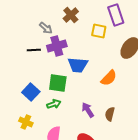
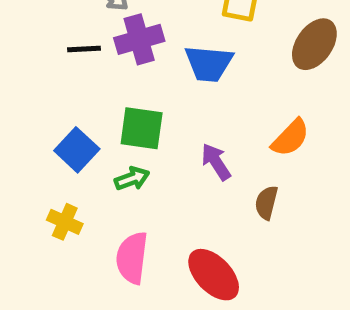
blue trapezoid: (78, 65) -> (209, 63), moved
orange semicircle: (109, 78) -> (290, 138), moved
purple arrow: (88, 110) -> (216, 162), moved

